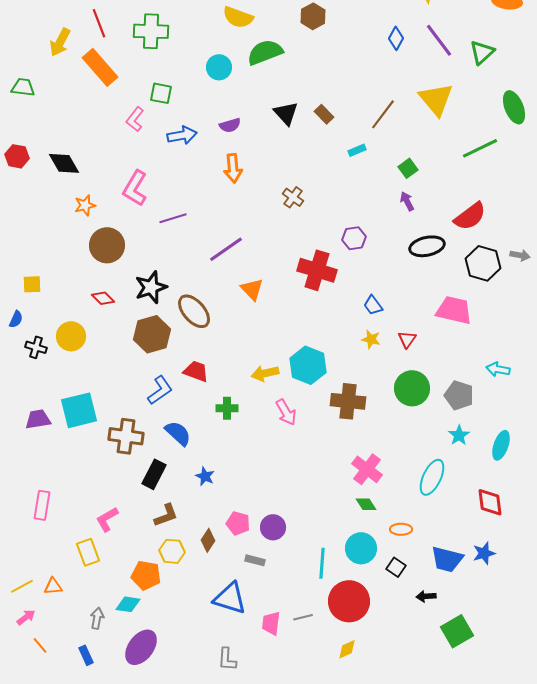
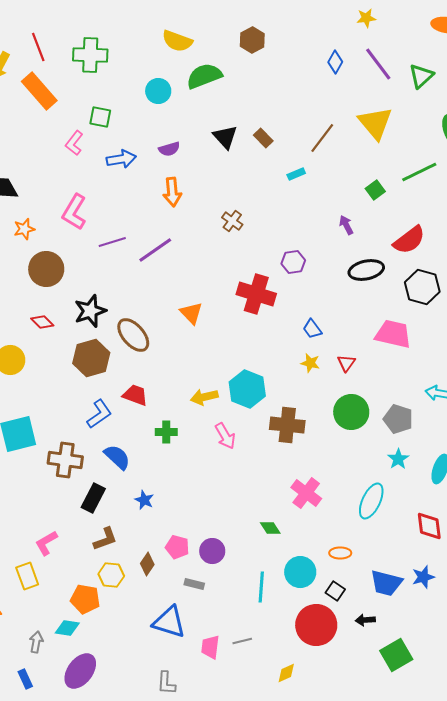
green square: (408, 168) -> (375, 190), moved
purple line: (226, 249) -> (155, 250), moved
green diamond: (366, 504) -> (270, 528), moved
red circle: (349, 601) -> (316, 625), moved

